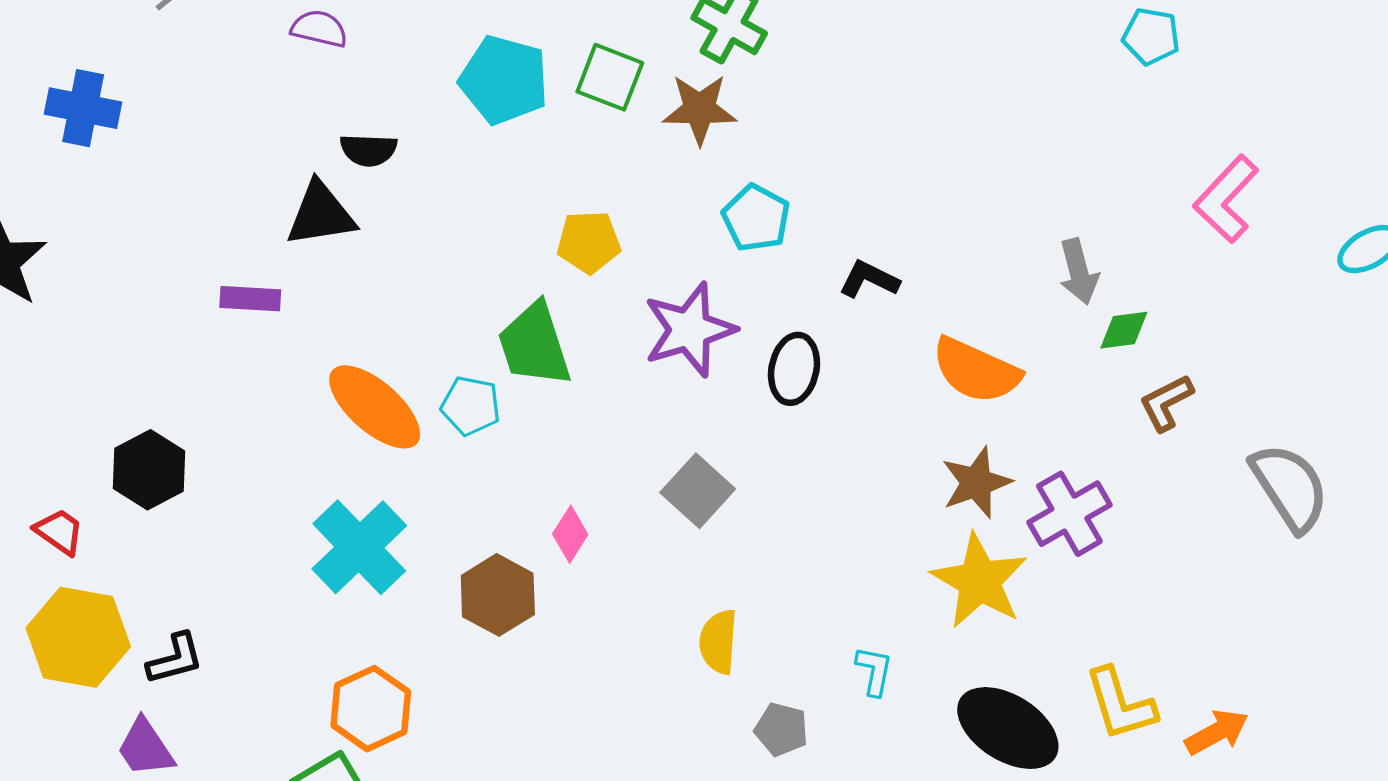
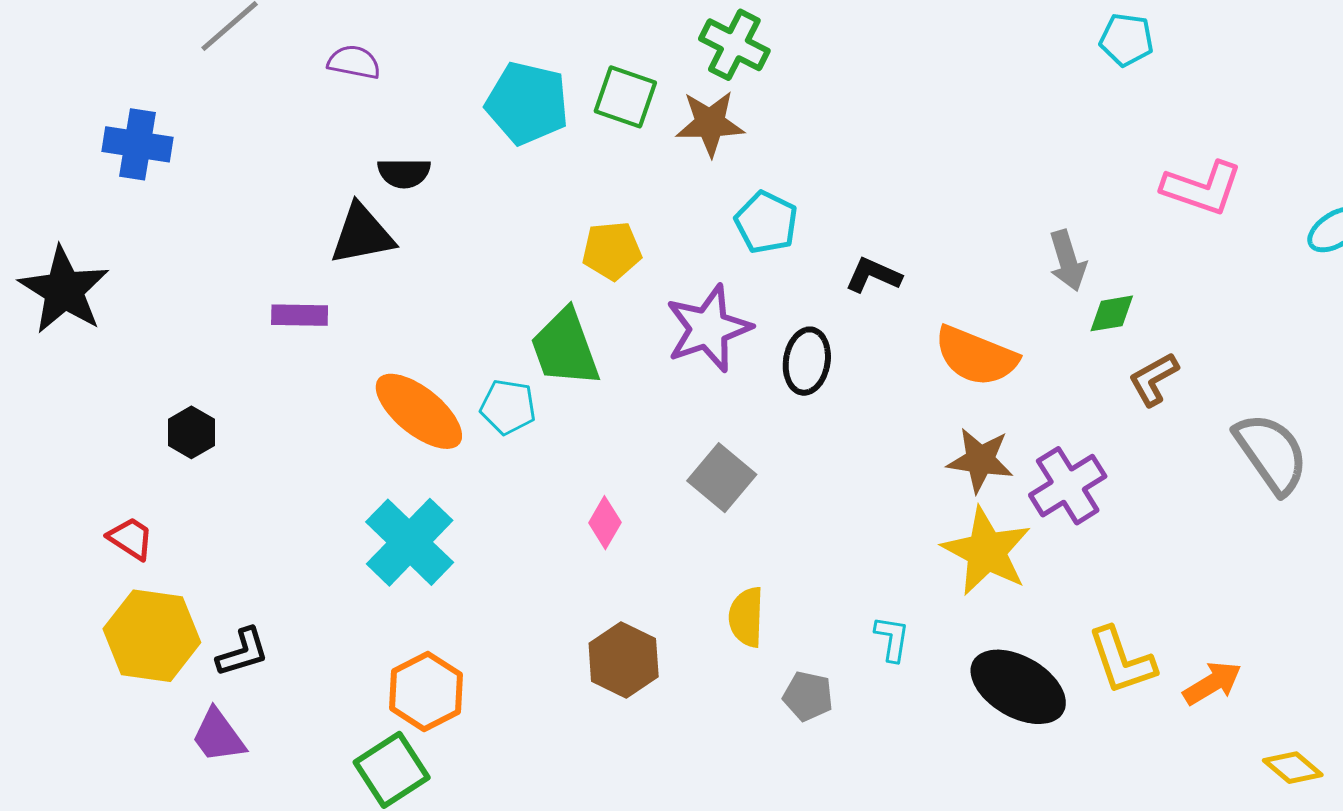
pink L-shape: (1226, 199) -> (1202, 188), turned -112
black hexagon: (149, 470) -> (191, 432), moved, size x0.7
brown star: (976, 483) -> (980, 460), turned 30
brown hexagon: (498, 595) -> (624, 660), moved

